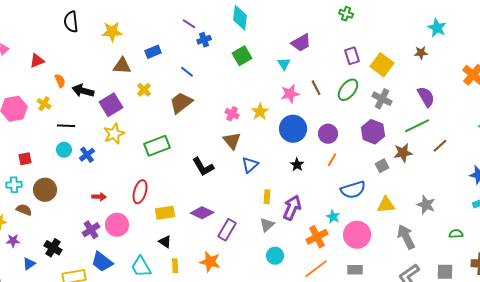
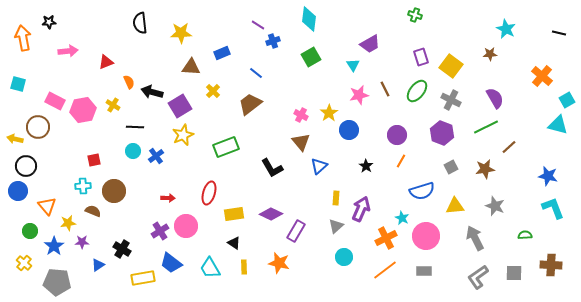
blue circle: (293, 129) -> (349, 130), moved, size x0.7
brown star: (403, 153) -> (485, 169), moved

